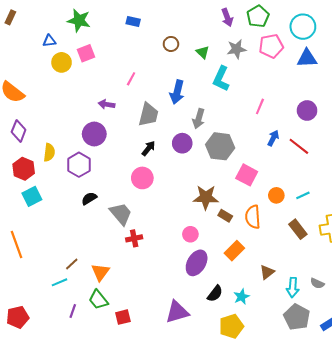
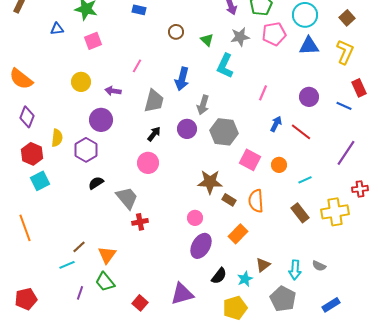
yellow circle: (62, 62) -> (81, 82), moved
orange circle: (276, 195) -> (279, 165), moved
brown triangle: (267, 272) -> (263, 265), moved
red square: (123, 317) -> (140, 303), moved, turned -35
gray pentagon: (297, 317) -> (283, 299), moved

